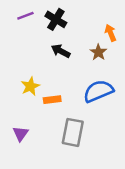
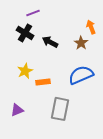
purple line: (25, 16) -> (33, 13), moved
black cross: (56, 19) -> (25, 33), moved
purple triangle: (21, 134) -> (17, 110), turned 32

